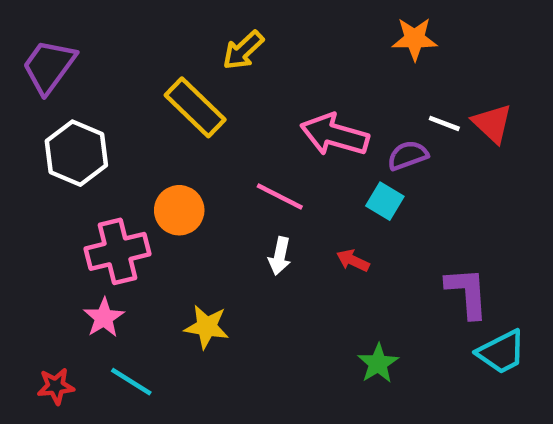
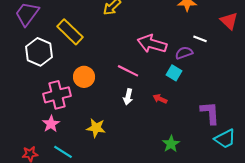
yellow rectangle: (195, 107) -> (70, 32), moved
red triangle: (492, 123) -> (229, 21), moved

